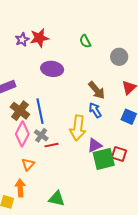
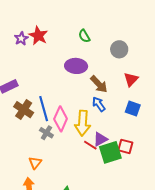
red star: (39, 38) -> (38, 36), turned -30
purple ellipse: (52, 69) -> (76, 66), moved
pink diamond: (22, 134) -> (61, 119), moved
red line: (52, 145) -> (90, 145), moved, turned 48

